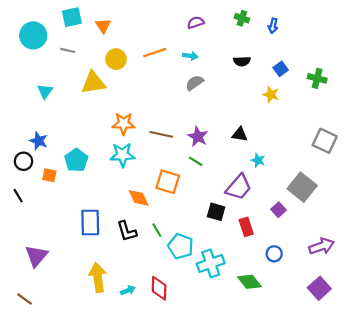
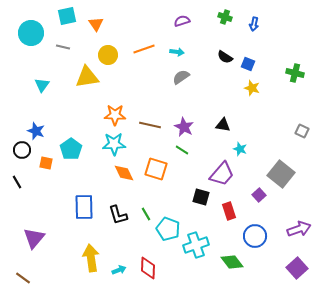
black semicircle: (242, 61) -> (225, 57), turned 35
blue square: (281, 69) -> (248, 64), moved, turned -32
gray square: (325, 141) -> (302, 131), size x0.6
orange diamond: (139, 198) -> (124, 173), moved
blue circle: (274, 254) -> (255, 236), size x1.5

